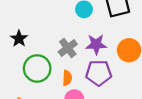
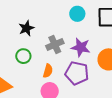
black star: (19, 39) -> (26, 28), moved
green circle: (37, 68) -> (23, 56), size x0.6

